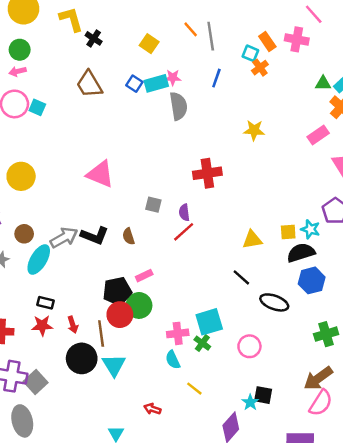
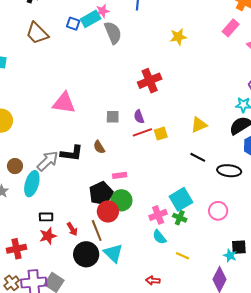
red line: (184, 232) -> (142, 132), turned 36
yellow square: (288, 232) -> (161, 134), moved
pink rectangle: (144, 276) -> (120, 175), turned 32

